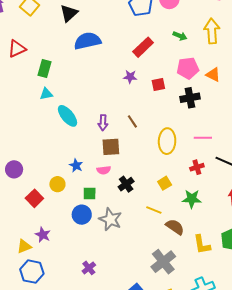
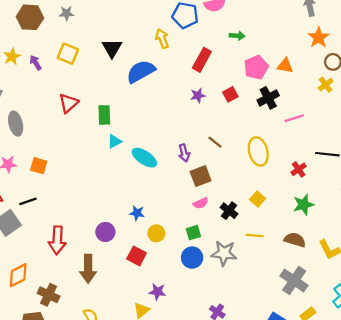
yellow arrow: (212, 31) -> (162, 38), moved, size x0.7
pink line: (203, 138) -> (294, 118), moved
blue star: (76, 165) -> (137, 213), moved
yellow square: (165, 183) -> (257, 199), moved
yellow line: (154, 210) -> (255, 235), moved

